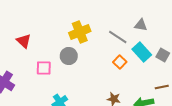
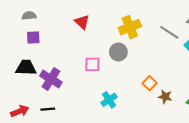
red triangle: (24, 41) -> (82, 22), moved
orange square: (120, 62) -> (150, 83), moved

